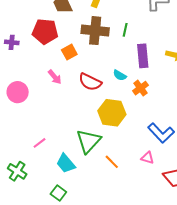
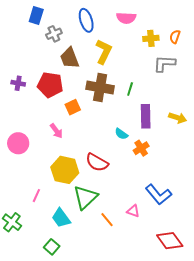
purple cross: (12, 42) -> (18, 83), moved
red semicircle: (90, 82) -> (97, 162), moved
yellow hexagon: (112, 113) -> (65, 170), moved
pink line: (39, 143) -> (36, 196), turned -32
pink triangle: (148, 158) -> (133, 211), moved

